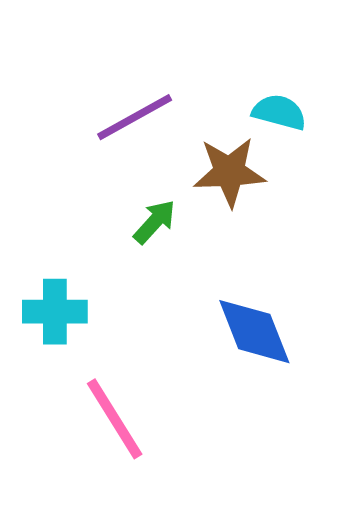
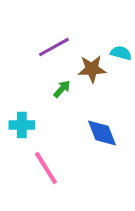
cyan semicircle: (279, 112) -> (121, 53), moved

